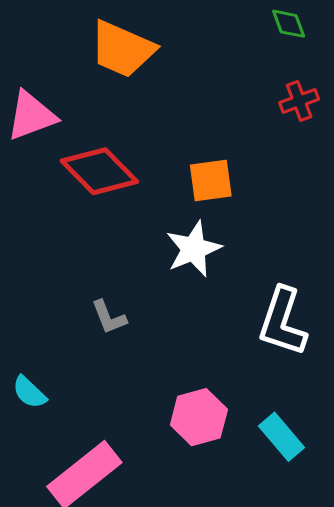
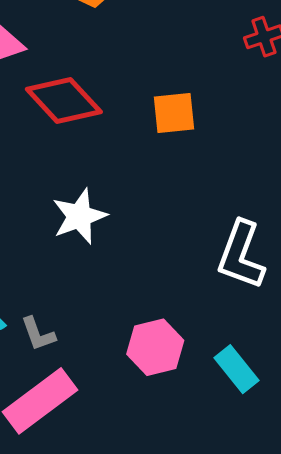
white star: (194, 249) -> (79, 216), moved
gray L-shape: (109, 317) -> (38, 334), moved

